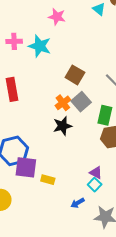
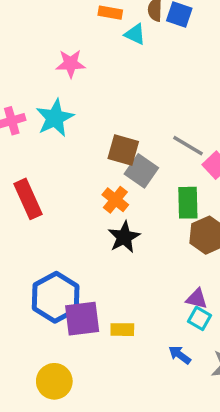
cyan star: (40, 46) -> (55, 118), turned -30
gray square: (81, 102) -> (141, 171), moved
blue arrow: (78, 203) -> (180, 355), turned 80

